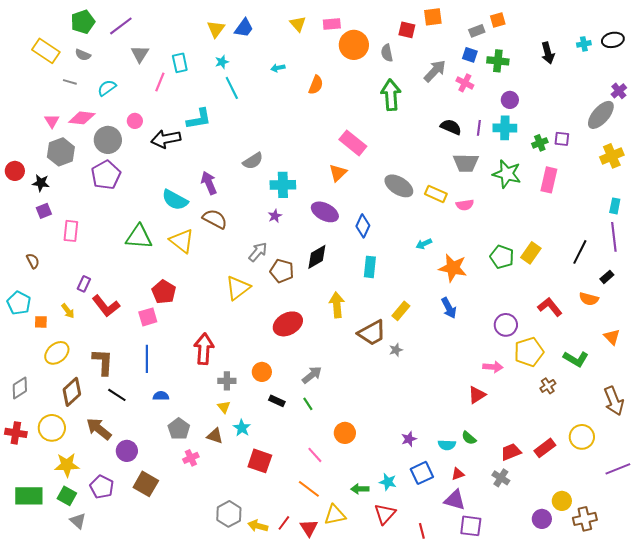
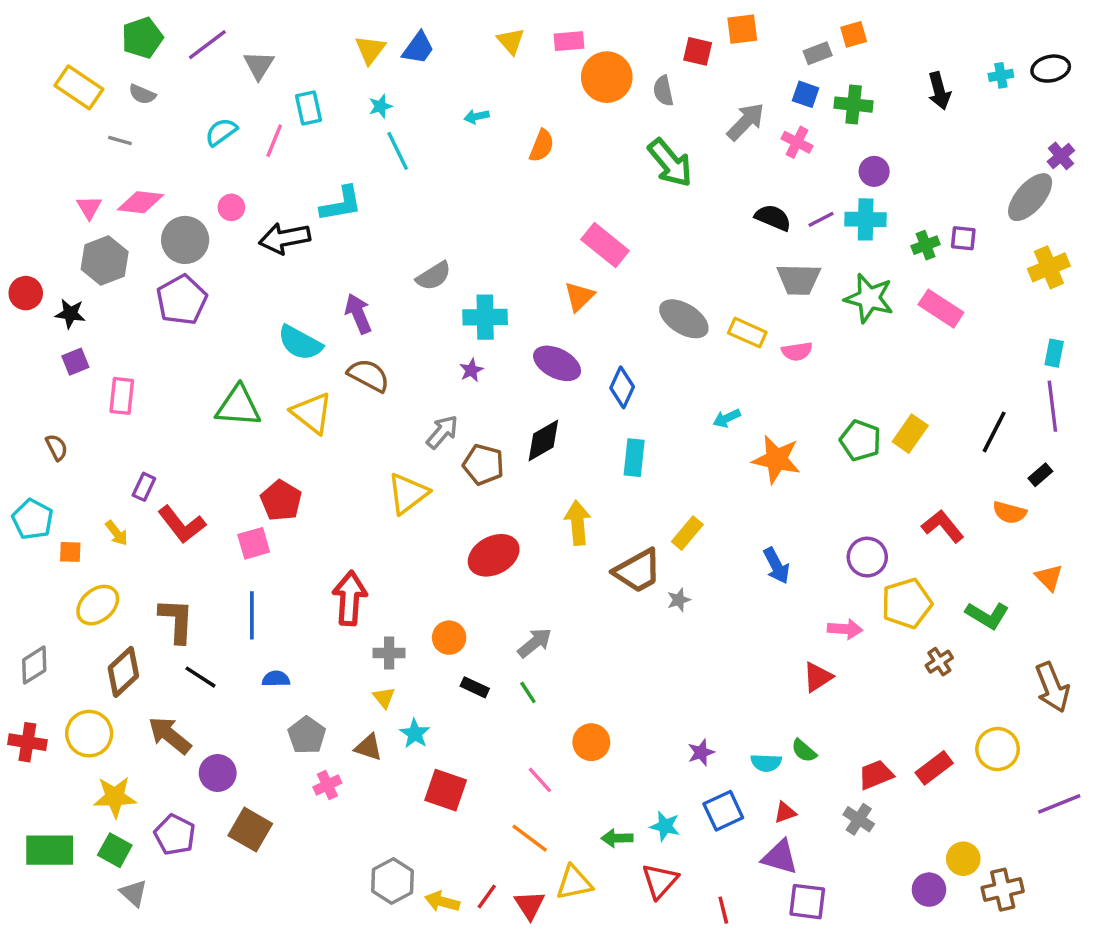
gray triangle: (140, 54) -> (259, 65), moved
cyan semicircle: (107, 88) -> (221, 132), moved
green arrow: (391, 95) -> (670, 163), turned 144
purple line: (479, 128) -> (821, 219), turned 56
pink rectangle: (549, 180) -> (941, 309), turned -70
blue arrow: (449, 308) -> (776, 566), moved

